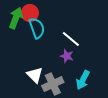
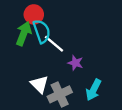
green arrow: (16, 18) -> (24, 34), moved
white line: (71, 39) -> (54, 44), moved

